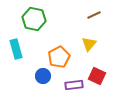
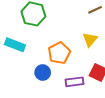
cyan rectangle: (16, 49) -> (15, 45), turned -54

